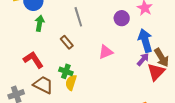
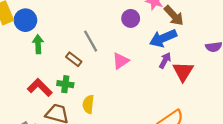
gray line: (78, 17) -> (91, 41), moved
blue arrow: (145, 41) -> (163, 38), turned -85
brown arrow: (162, 58) -> (174, 16), moved
green cross: (66, 71) -> (65, 84), moved

